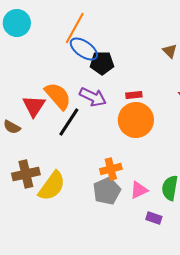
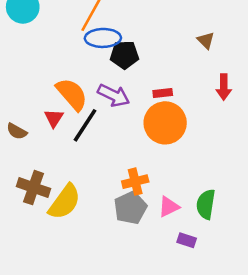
blue ellipse: (84, 49) -> (103, 38), turned -36
red triangle: (34, 106) -> (54, 118), moved, size x0.7
brown cross: (26, 174) -> (33, 188), turned 32

